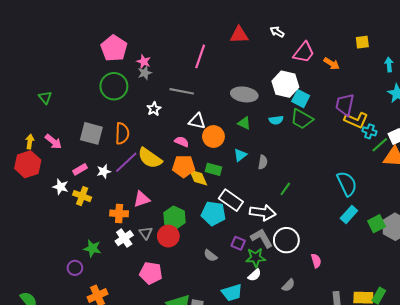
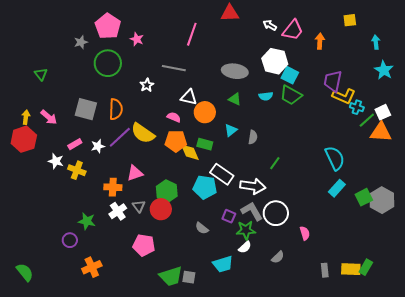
white arrow: (277, 32) -> (270, 25), moved
orange arrow: (331, 64) -> (320, 41), turned -119
gray star: (145, 73) -> (81, 42), moved

